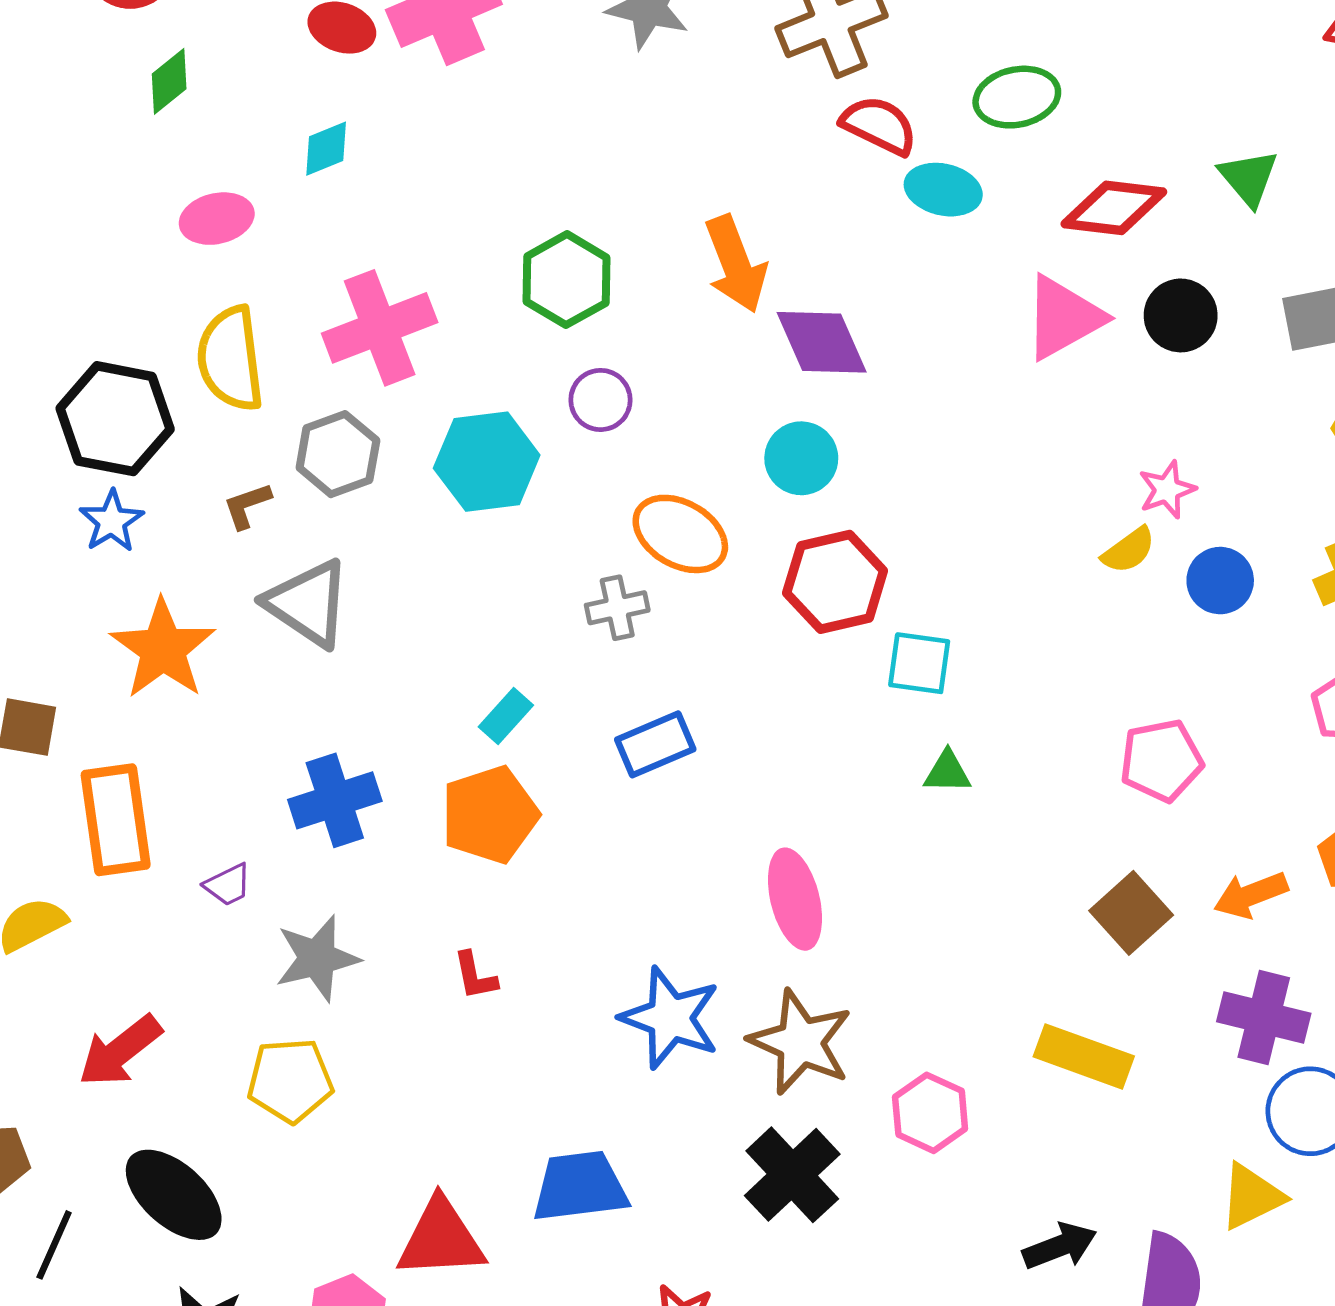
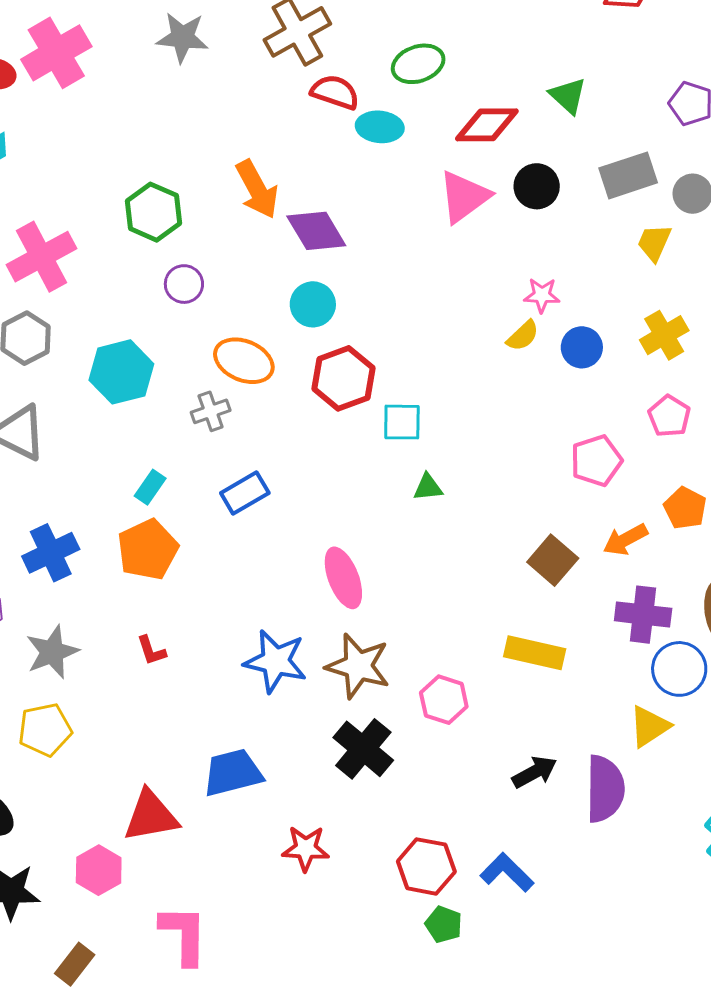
cyan hexagon: (487, 462) -> (121, 372), moved
pink star: (1167, 490) -> (542, 295), turned 30
pink pentagon: (1161, 760) -> (596, 461), moved

